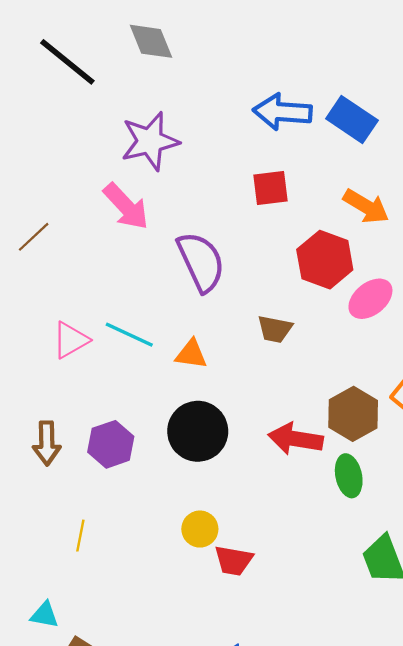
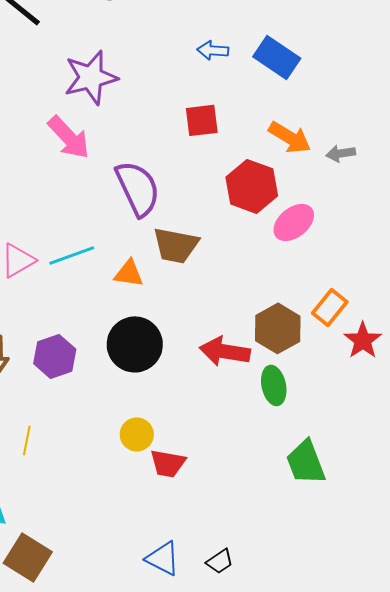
blue arrow: (282, 112) -> (213, 50), size x0.6
brown trapezoid: (275, 329) -> (176, 245), moved, size x1.4
cyan line: (129, 335) -> (72, 255), turned -45

